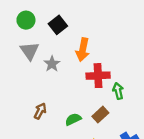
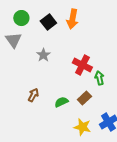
orange arrow: (83, 50) -> (72, 19), moved
gray triangle: (30, 51) -> (13, 40), moved
red cross: (98, 76) -> (82, 65), turned 30

